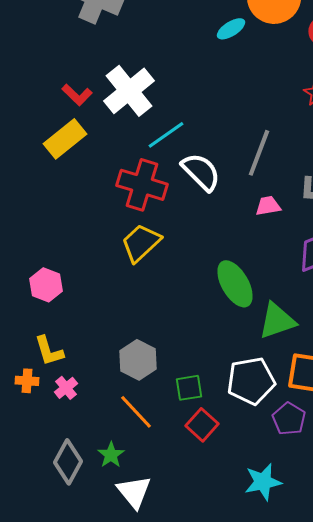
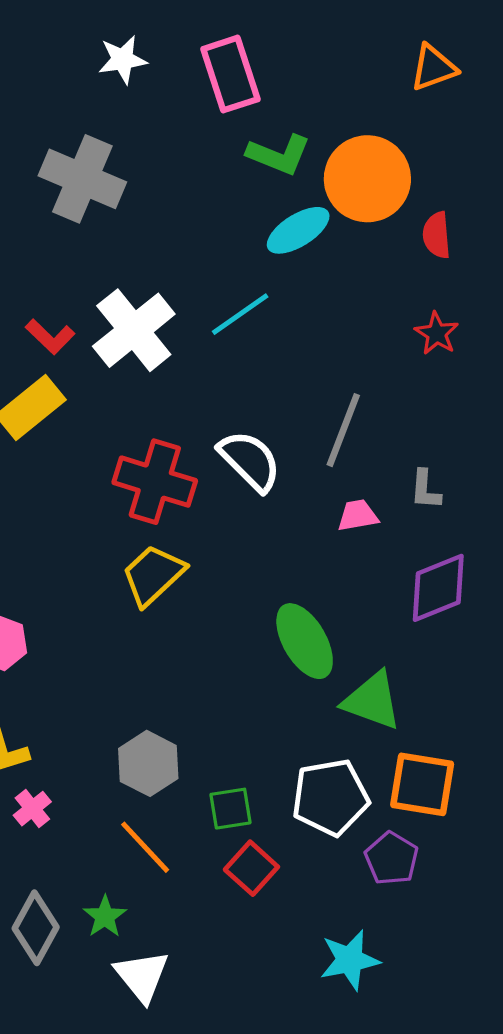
cyan ellipse: (231, 29) -> (298, 230), size x1.4
cyan line: (166, 135) -> (240, 314), moved
green triangle: (277, 321) -> (372, 701), turned 39

